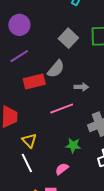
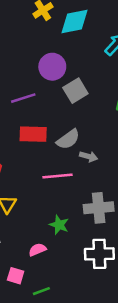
purple circle: (19, 25) -> (52, 67), moved
gray square: (68, 38) -> (75, 91), moved
gray semicircle: (56, 69) -> (68, 139), moved

